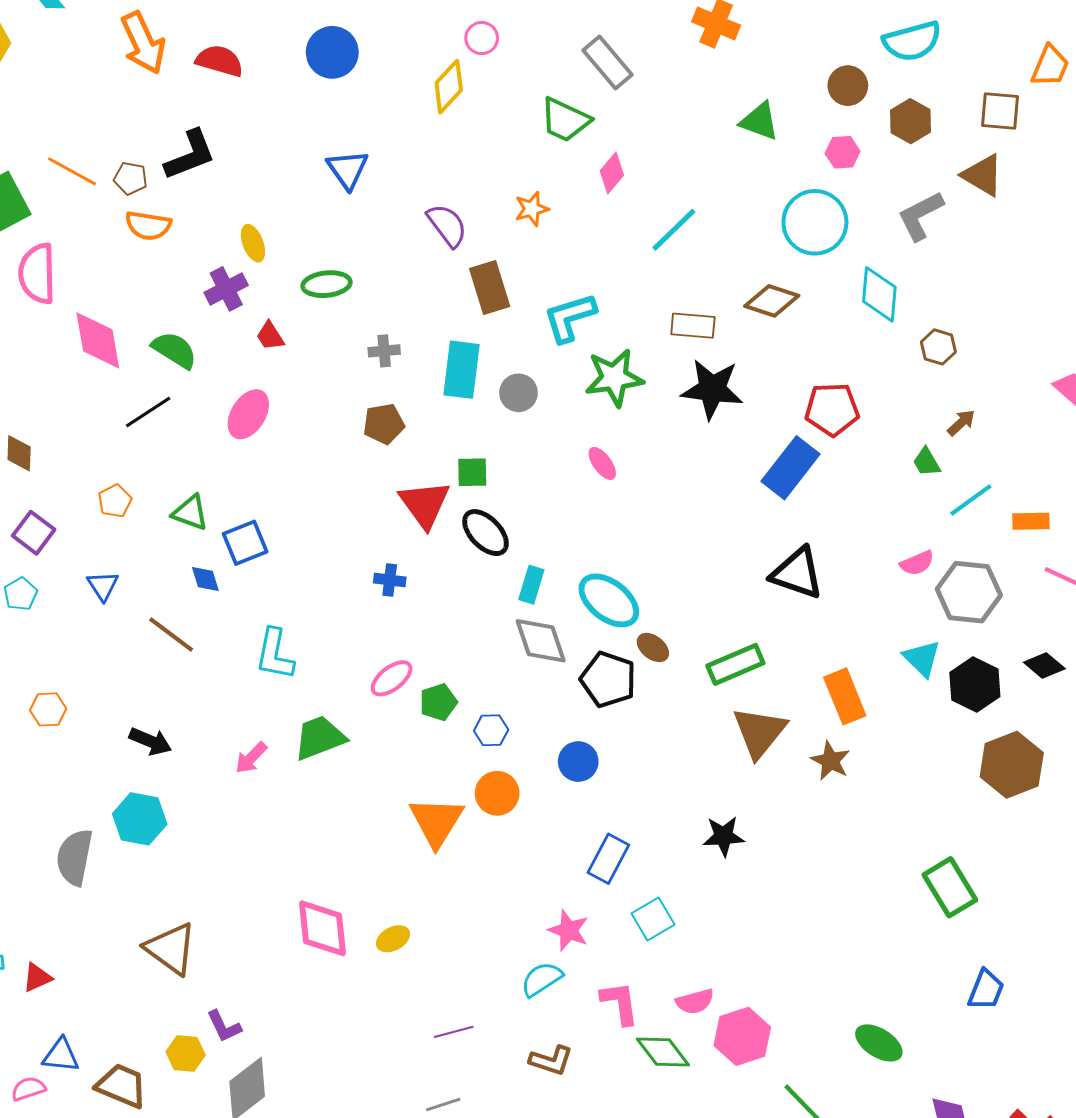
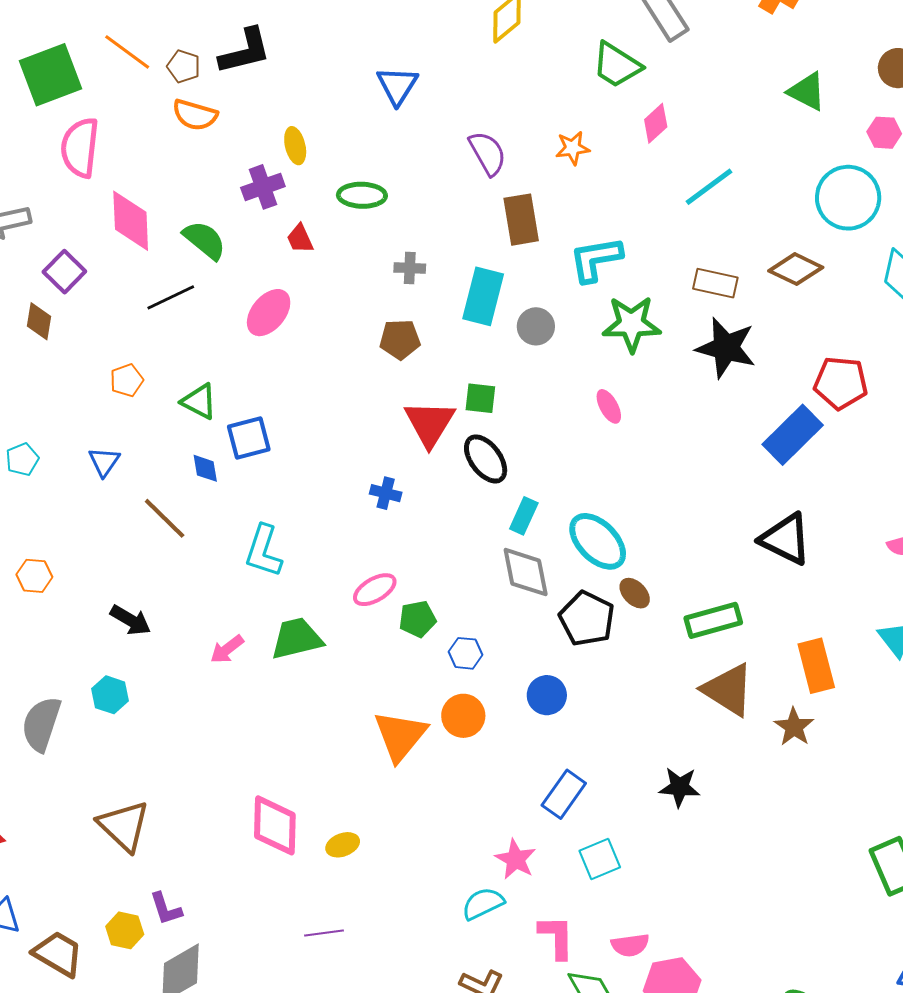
purple square: (34, 533) -> (64, 272), moved
brown triangle: (759, 732) -> (728, 690), turned -44
cyan hexagon: (140, 819) -> (110, 695), size x0.7
purple line: (454, 1032) -> (324, 933), moved

